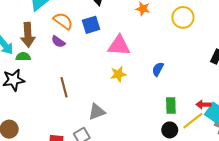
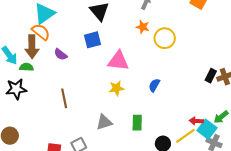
yellow circle: (183, 17) -> (165, 38), moved
orange semicircle: (63, 21) -> (41, 32), moved
green rectangle: (171, 106) -> (137, 123), moved
gray triangle: (97, 112) -> (104, 122), moved

